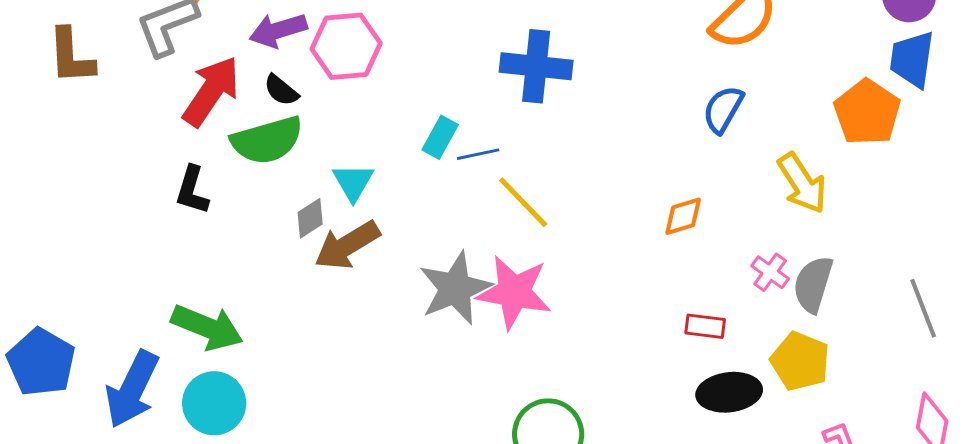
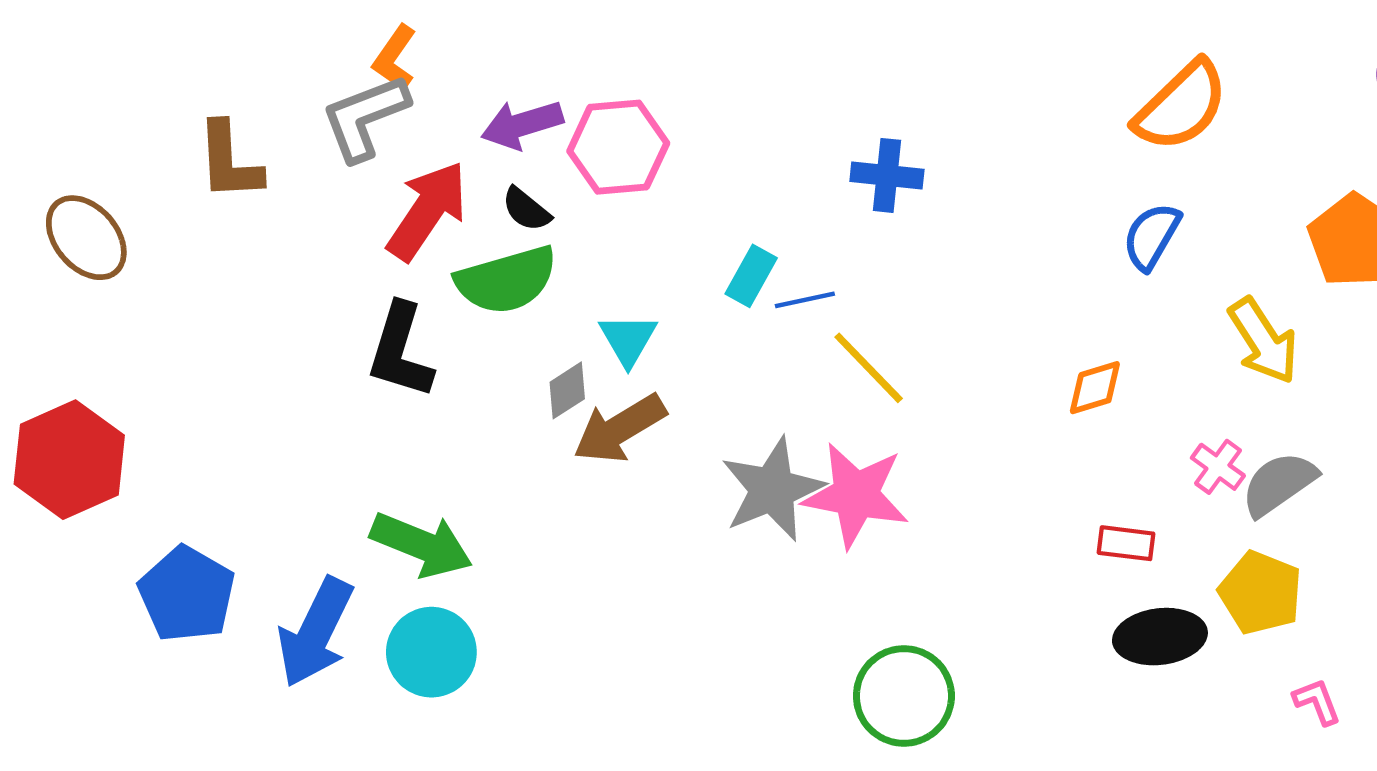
blue cross: (536, 66) -> (887, 175), size x0.7
black L-shape: (192, 190) -> (400, 351), size x1.4
gray semicircle: (813, 284) -> (1279, 484), turned 38

